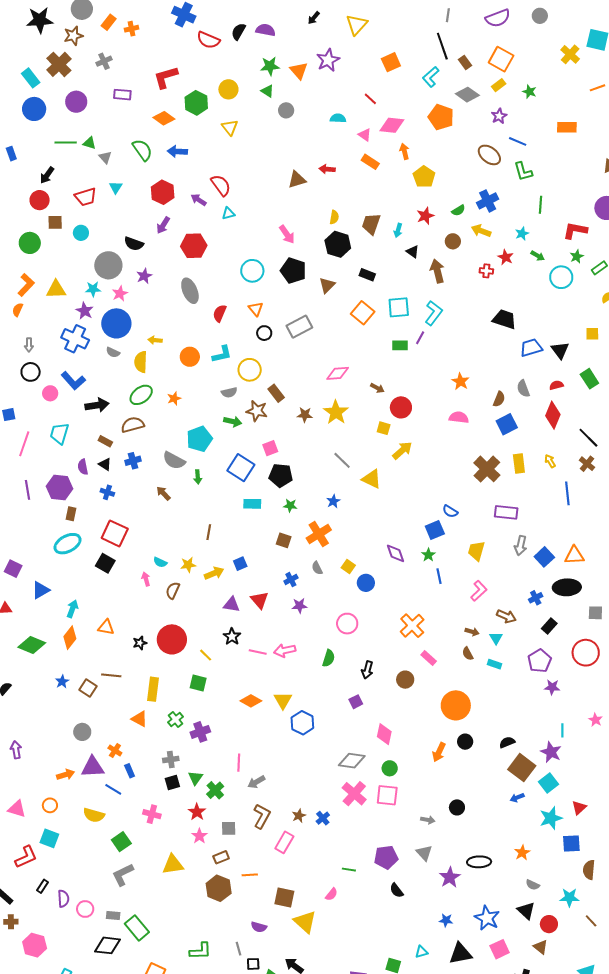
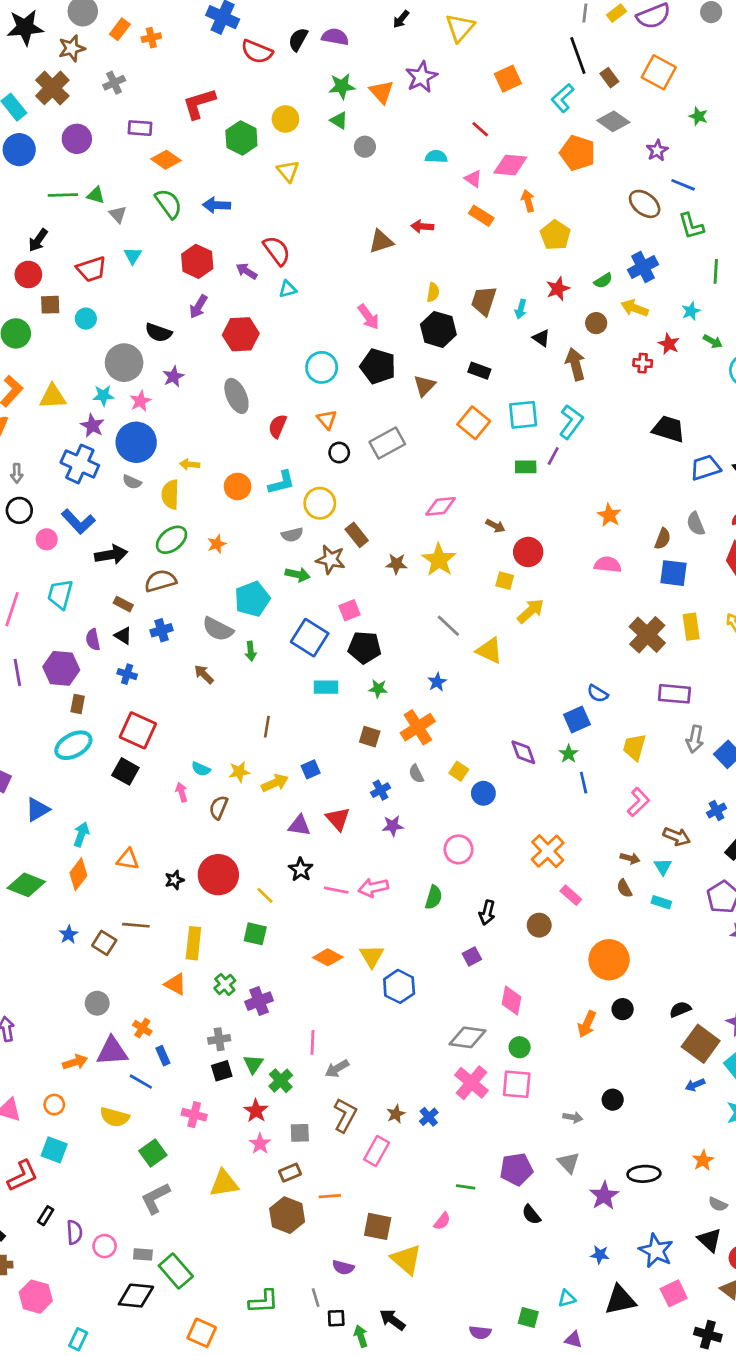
yellow rectangle: (499, 85) -> (616, 13), moved
orange diamond: (164, 118) -> (166, 160), moved
blue square: (507, 424) -> (673, 573), turned 35

